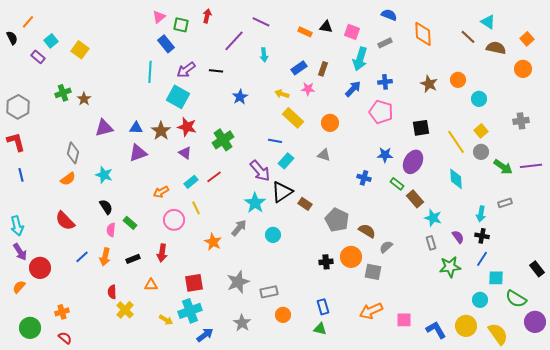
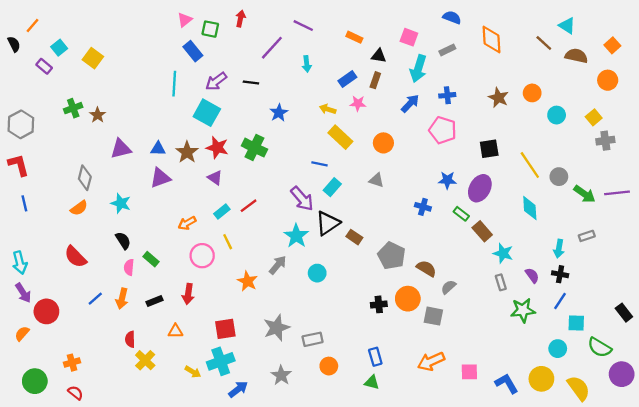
black triangle: (326, 27) -> (379, 56), moved
yellow square: (481, 131) -> (594, 117), moved
green cross: (223, 140) -> (254, 148), moved, turned -30

